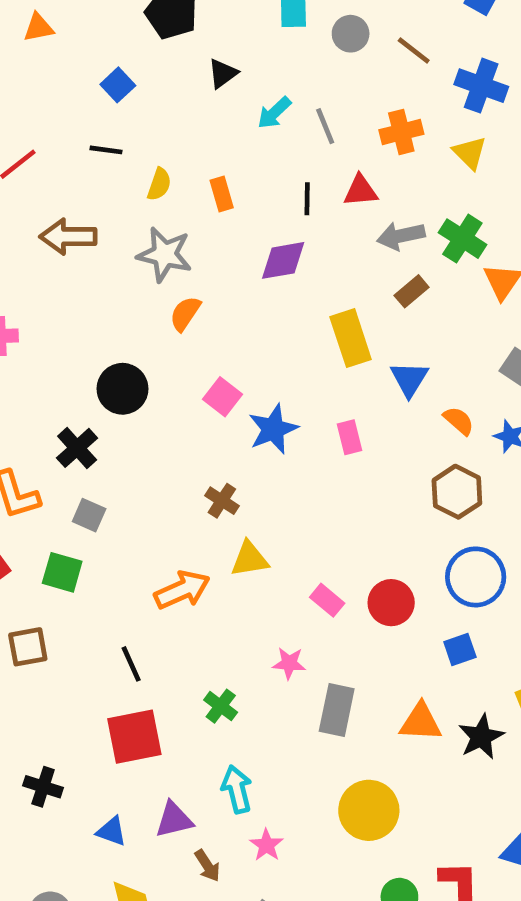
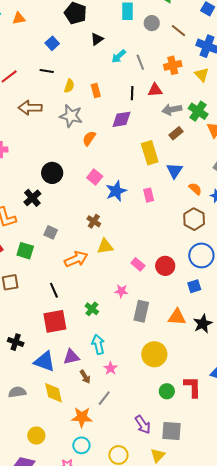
orange semicircle: (185, 314) -> (89, 138), moved
gray square: (89, 515) -> (51, 232), moved
blue triangle: (112, 831) -> (45, 361), size x1.6

